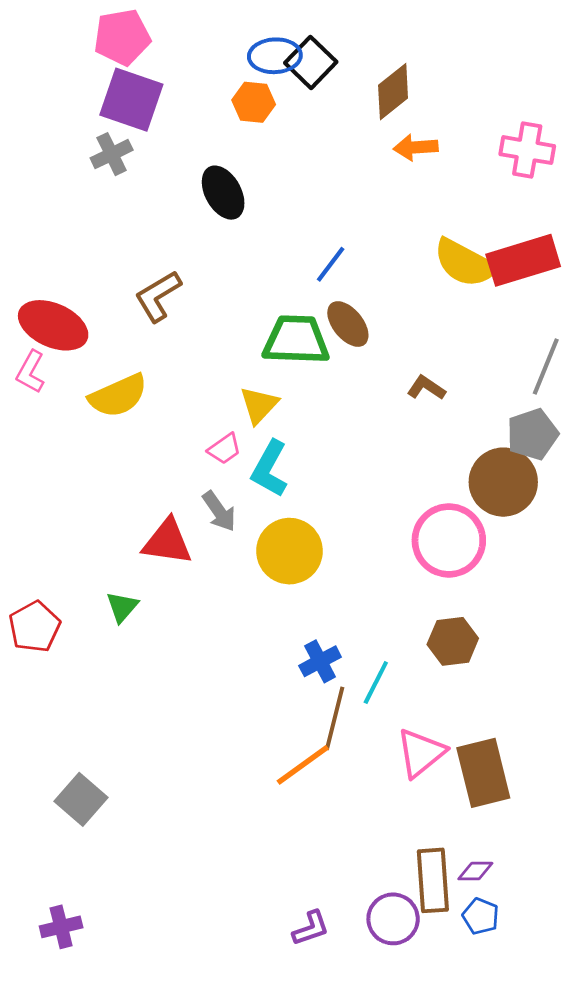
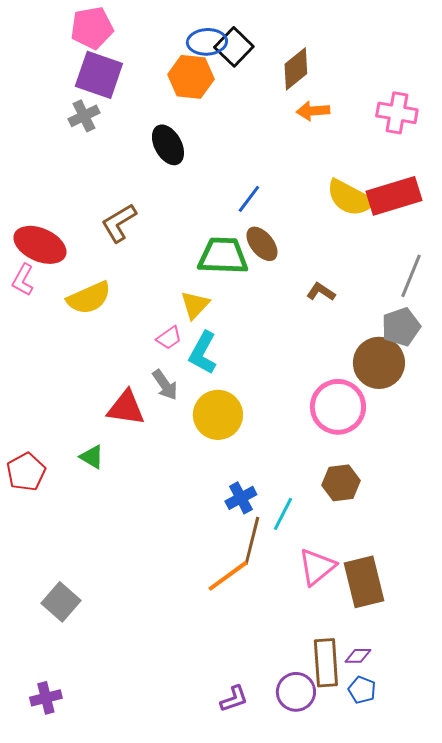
orange hexagon: (254, 102) -> (191, 77), size x1.4
green triangle: (122, 607) -> (92, 457), turned -40

